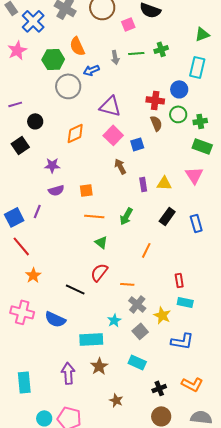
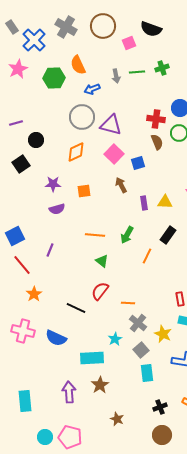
gray circle: (68, 86) -> (82, 117), moved
orange square: (86, 190) -> (84, 191), moved
purple line: (37, 211) -> (50, 250), moved
orange line: (146, 250) -> (147, 256), moved
cyan rectangle: (137, 362) -> (147, 373), moved, turned 60

